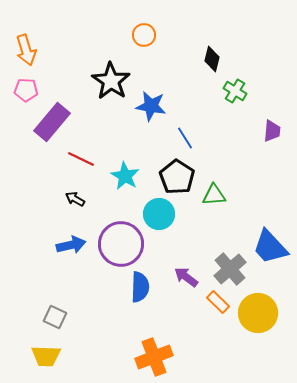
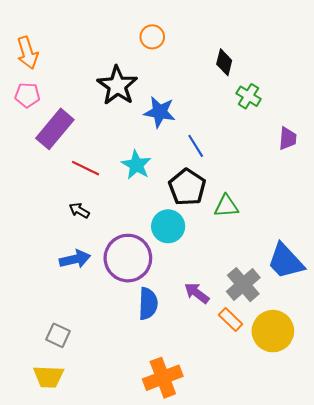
cyan star: (125, 176) -> (136, 165), moved

